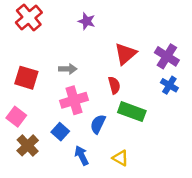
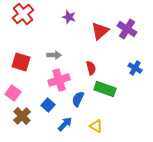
red triangle: (125, 54) -> (100, 31), moved
purple cross: (167, 56) -> (127, 29), moved
blue arrow: (82, 156) -> (65, 124), turned 70

